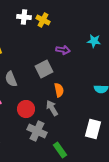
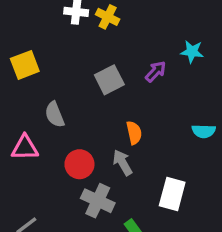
purple arrow: (63, 50) -> (156, 72), moved, turned -56
gray square: (44, 69) -> (109, 80), moved
white rectangle: (93, 129) -> (172, 194), moved

